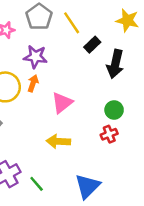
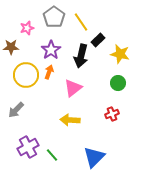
yellow star: (127, 20) -> (120, 54), moved
purple star: (35, 57) -> (51, 50), turned 30
black arrow: (115, 64) -> (81, 56), moved
green circle: (114, 110) -> (118, 83), moved

